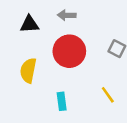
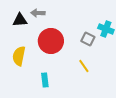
gray arrow: (67, 15) -> (38, 13), moved
yellow line: (108, 95) -> (84, 66), moved

